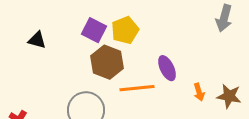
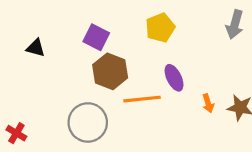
yellow pentagon: (125, 30) -> (160, 28), moved

